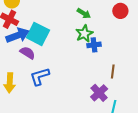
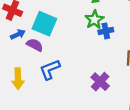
blue arrow: (18, 35) -> (18, 34), moved, size x0.6
purple cross: (99, 93) -> (100, 82), moved

